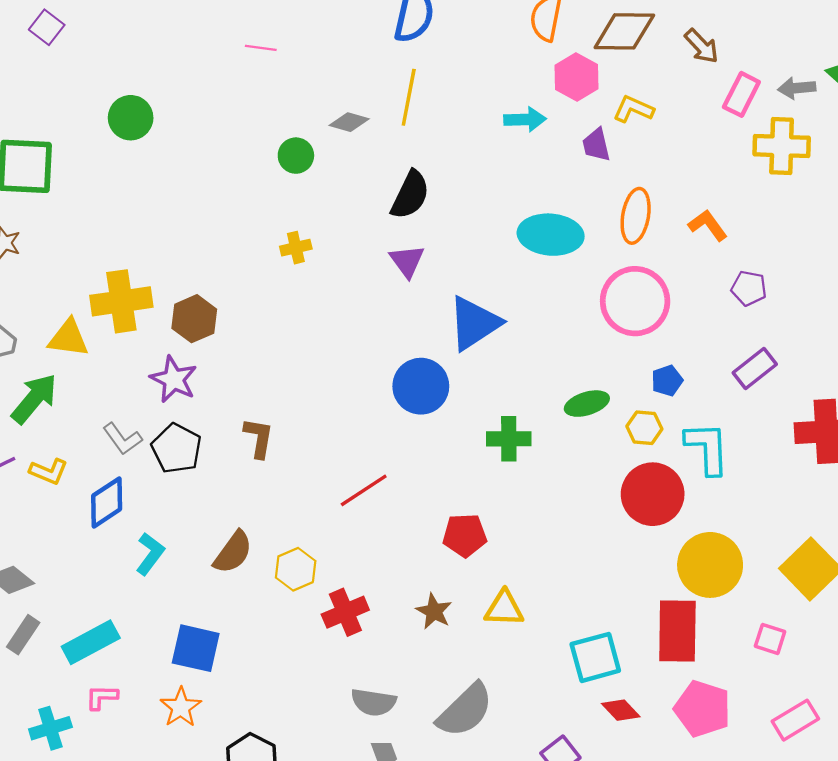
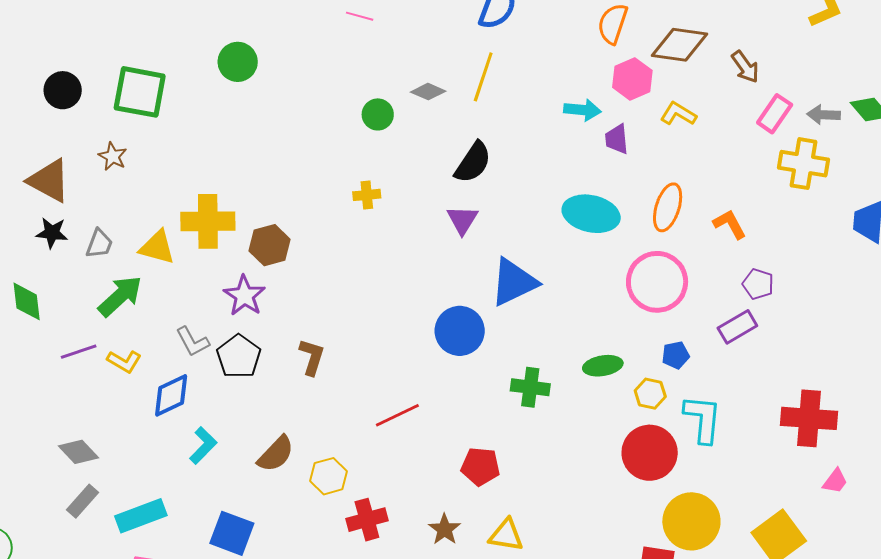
purple trapezoid: (596, 145) -> (617, 139), moved
purple rectangle: (755, 368) -> (737, 327), moved

